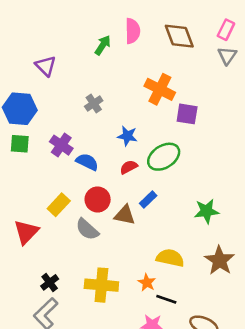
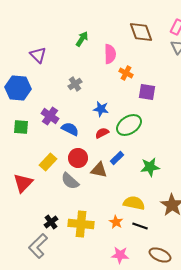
pink semicircle: (133, 31) -> (110, 54), moved
orange cross: (160, 89) -> (126, 73), size x0.6
green square: (20, 144) -> (21, 127), moved
green star: (206, 211) -> (150, 167), moved
black cross: (50, 282) -> (51, 222), moved
black line: (166, 299) -> (140, 226), moved

